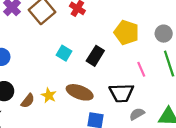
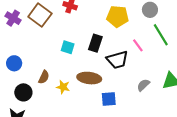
black trapezoid: (121, 93) -> (117, 60), moved
brown semicircle: (28, 101) -> (44, 77), moved

